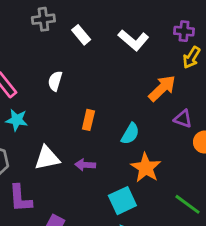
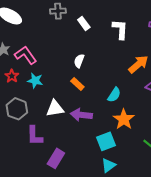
white L-shape: (133, 40) -> (120, 29), turned -130
white semicircle: (55, 81) -> (79, 61), moved
orange rectangle: (88, 120) -> (77, 84), moved, turned -64
purple arrow: (85, 165) -> (81, 115), size x1.5

